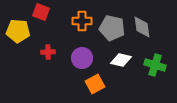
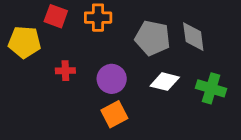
orange cross: (82, 21) -> (98, 18), moved
orange square: (95, 84) -> (114, 114), moved

